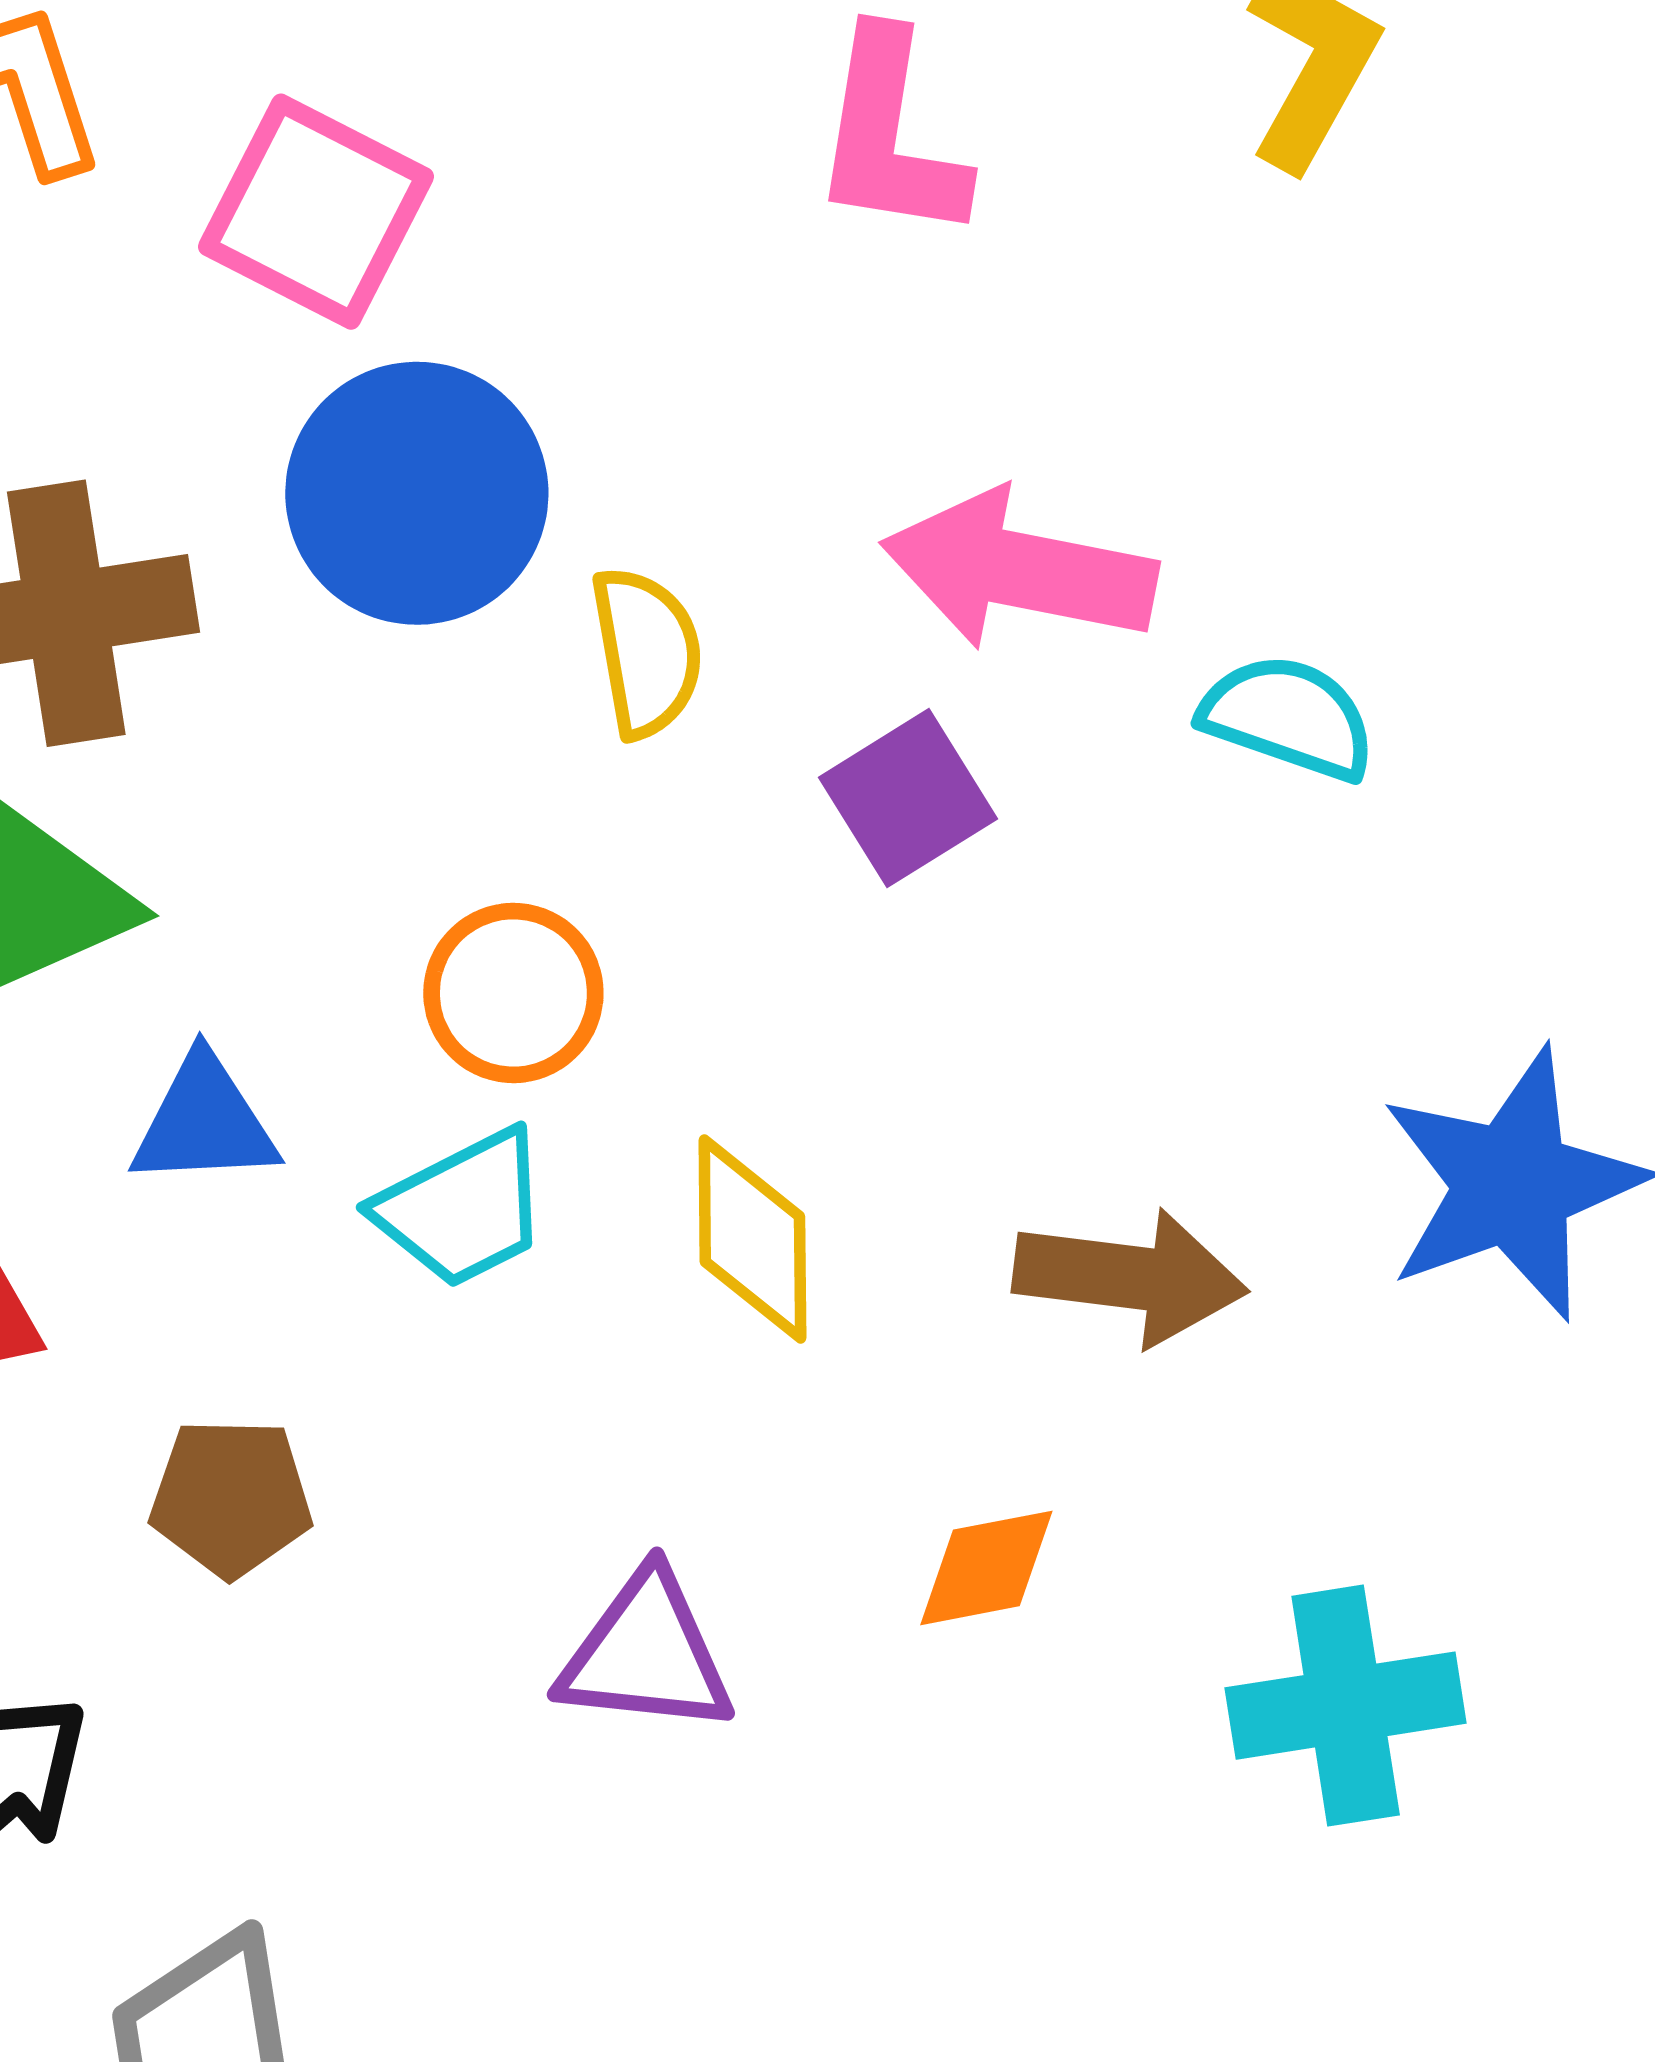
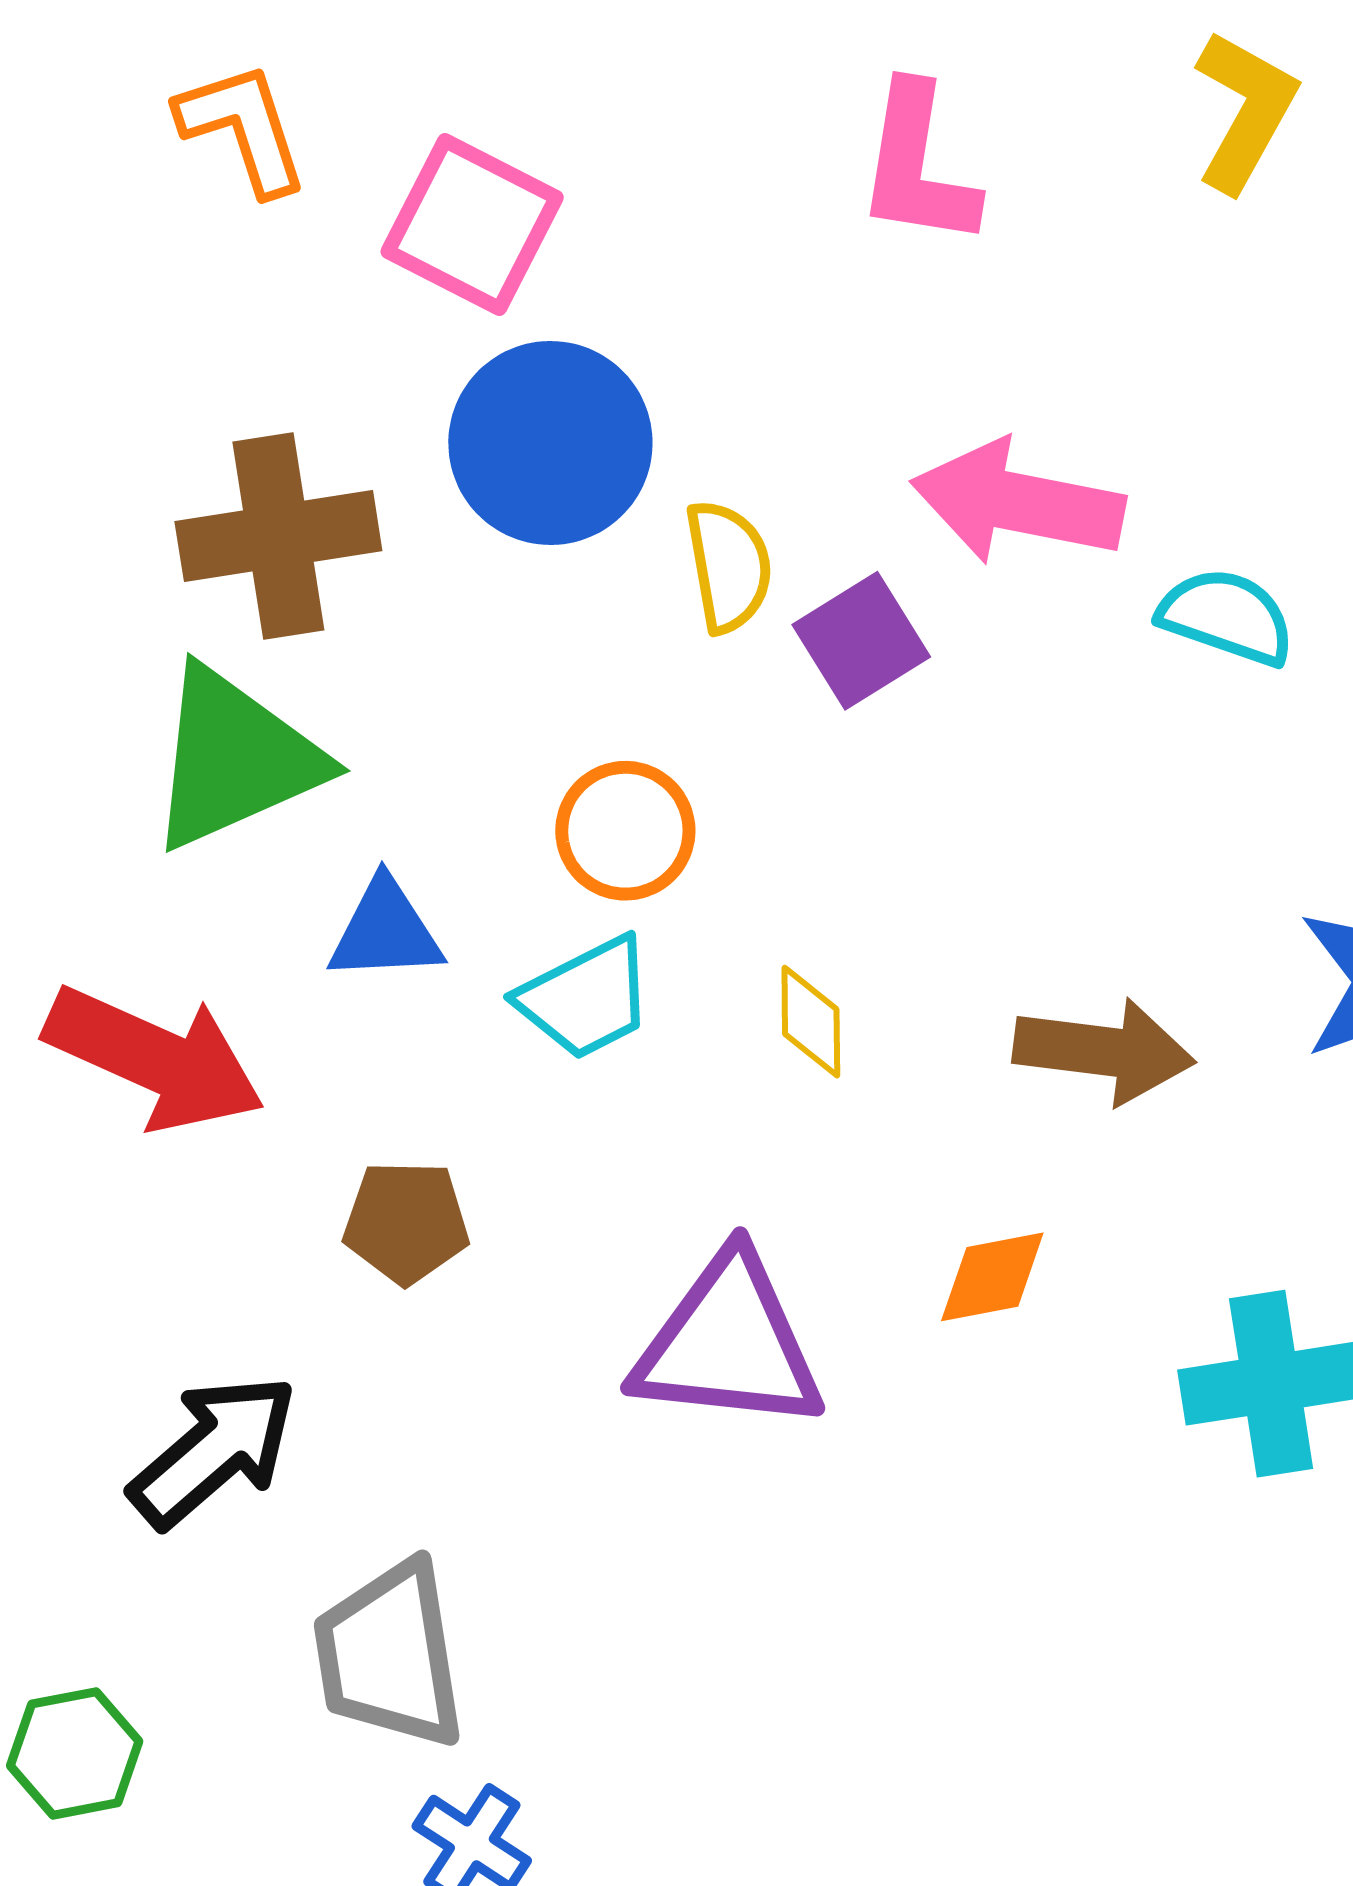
purple square: (908, 798) -> (861, 641), moved
yellow diamond: (752, 1239) -> (811, 1022), size x0.7
purple triangle: (646, 1654) -> (728, 1344), size x1.4

